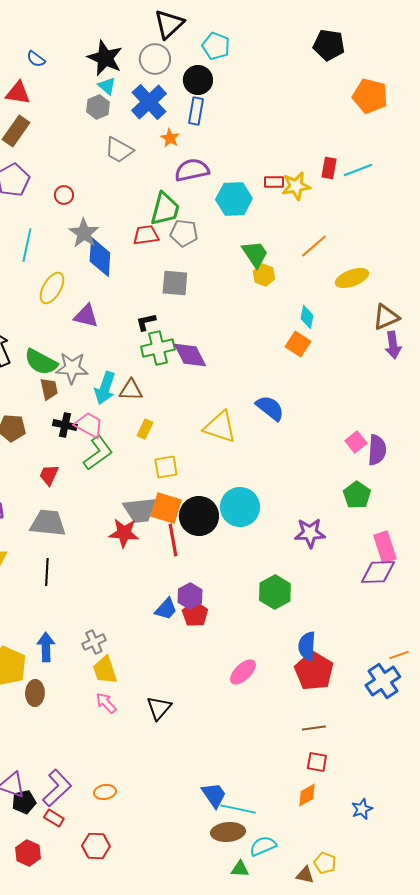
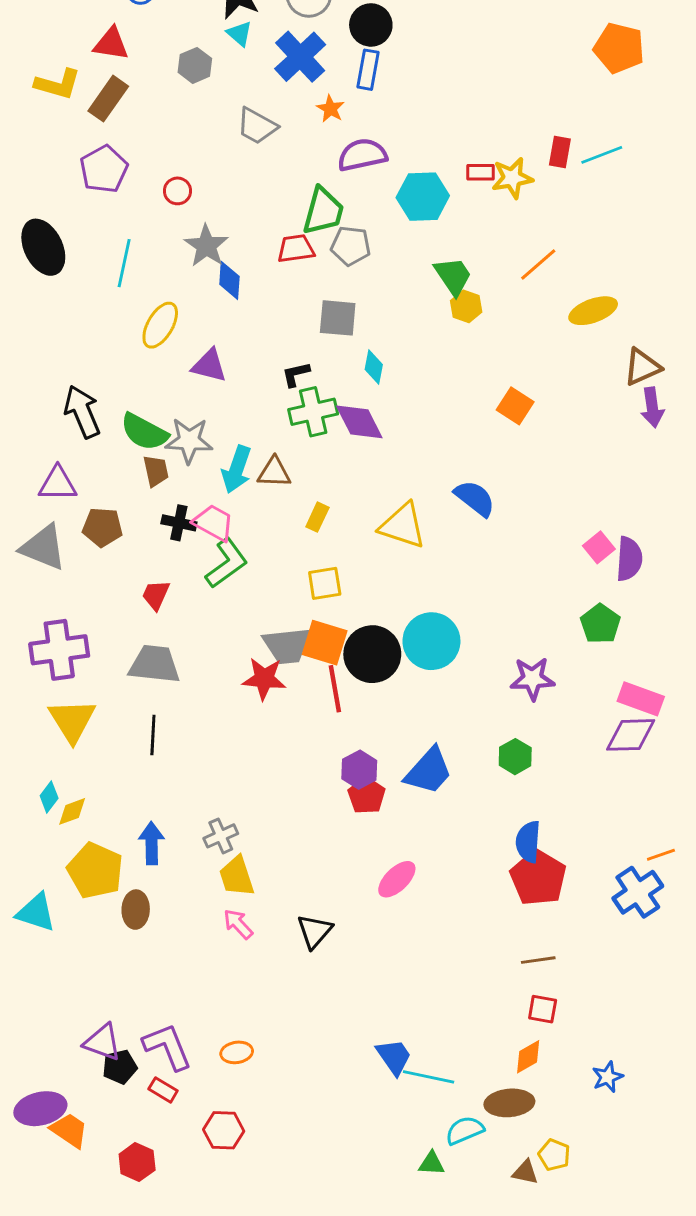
gray hexagon: (98, 107) -> (195, 65), moved
blue diamond: (100, 257) -> (229, 280), size x0.7
cyan diamond: (307, 317) -> (374, 367), moved
yellow rectangle: (145, 429) -> (317, 517), moved
pink rectangle: (385, 547) -> (641, 699), turned -52
green hexagon: (275, 592) -> (515, 757), moved, size x0.7
blue trapezoid: (166, 609) -> (429, 771), moved, size x1.5
pink ellipse: (243, 672) -> (397, 879), moved
purple L-shape: (57, 788) -> (167, 1047), turned -69
brown ellipse: (228, 832) -> (509, 1103), moved
red hexagon: (28, 853) -> (137, 1162), moved

